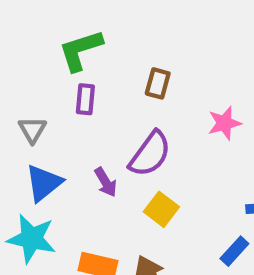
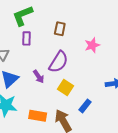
blue rectangle: (234, 251) -> (85, 106), moved

